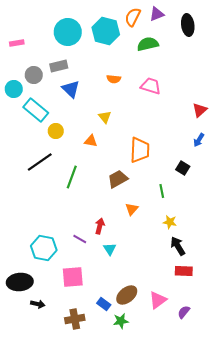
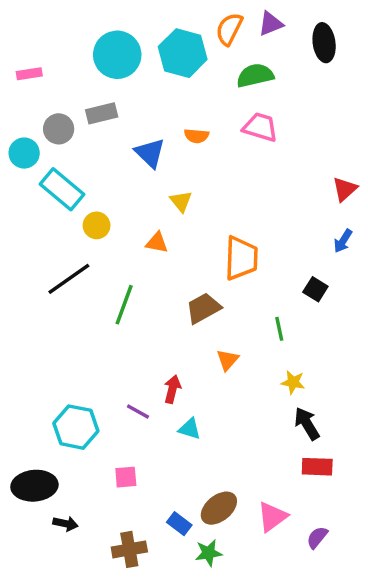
pink trapezoid: (151, 86) -> (260, 127), moved
blue triangle: (71, 89) -> (150, 153), moved
cyan triangle: (110, 249) -> (190, 429), turned -40
pink square: (73, 277) -> (126, 477), size x0.6

